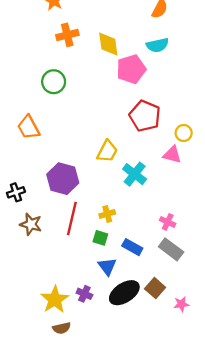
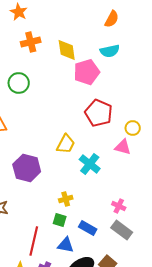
red line: (72, 219) -> (34, 241), moved
blue triangle: (107, 266) -> (66, 245), turned -42

